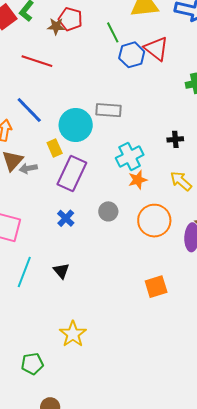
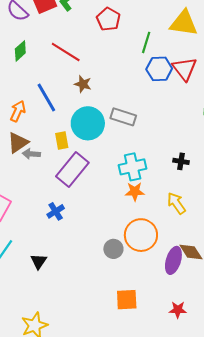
brown star: (56, 26) -> (83, 84), moved
green line: (113, 32) -> (146, 42), turned 30
gray circle: (108, 211) -> (113, 249), moved

